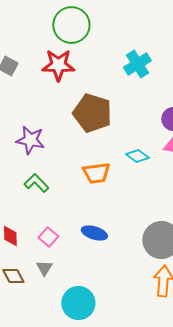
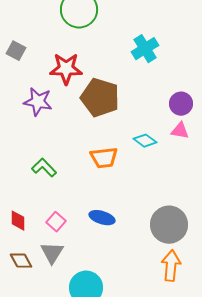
red star: (58, 65) -> (66, 69), moved
purple star: (30, 140) -> (38, 102), moved
gray triangle: (44, 268) -> (52, 253), size x1.4

